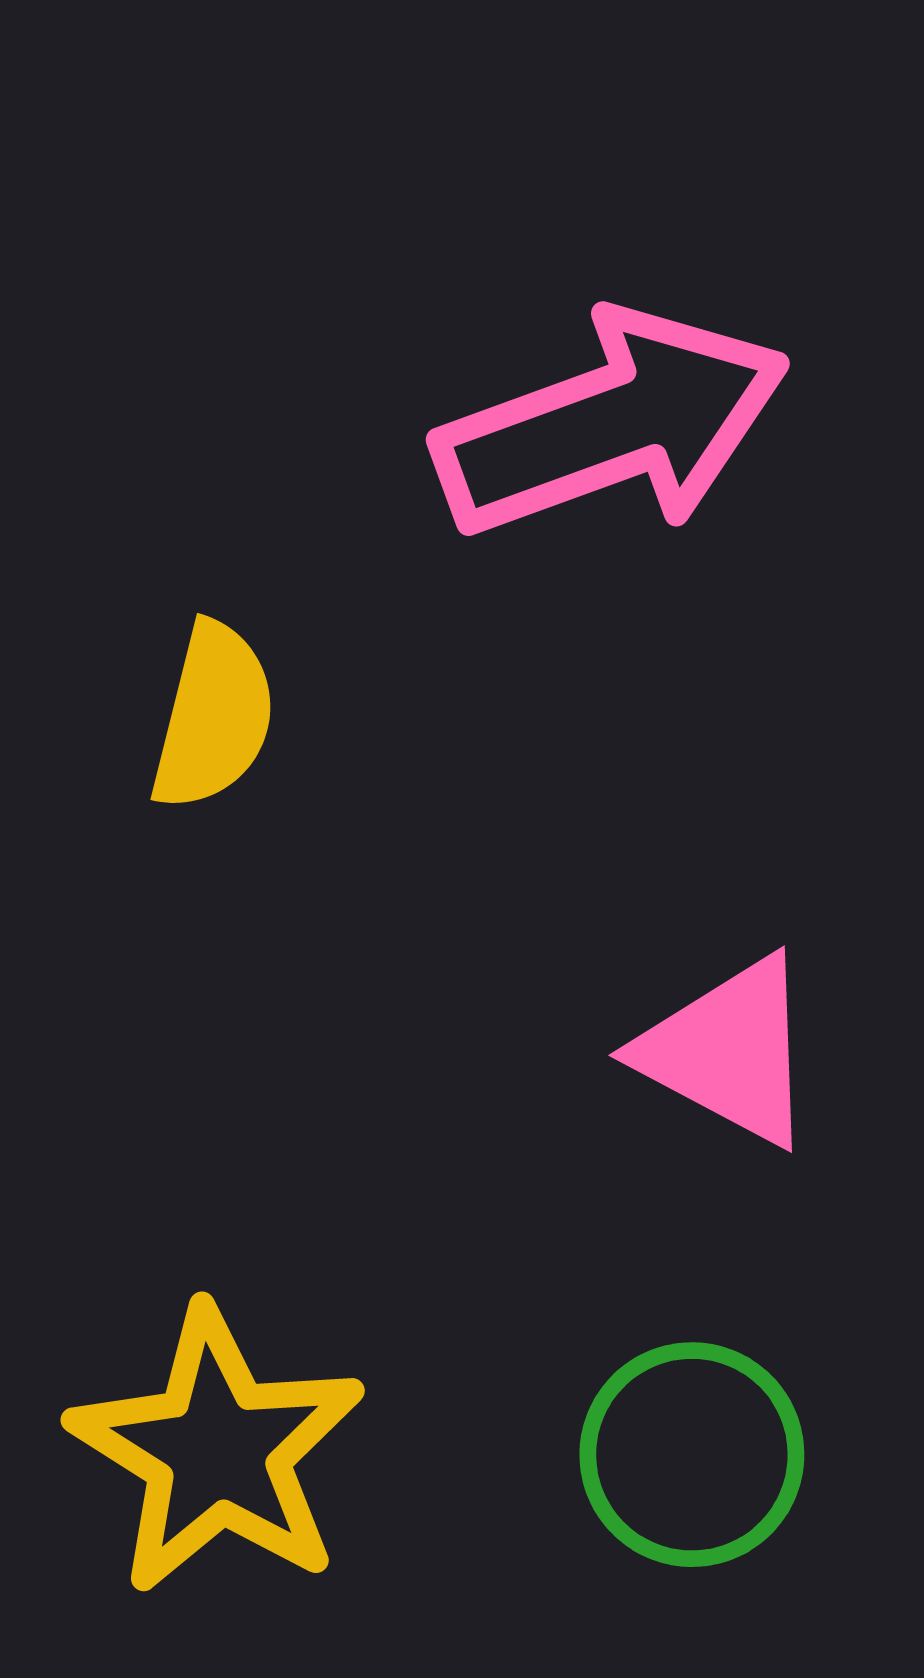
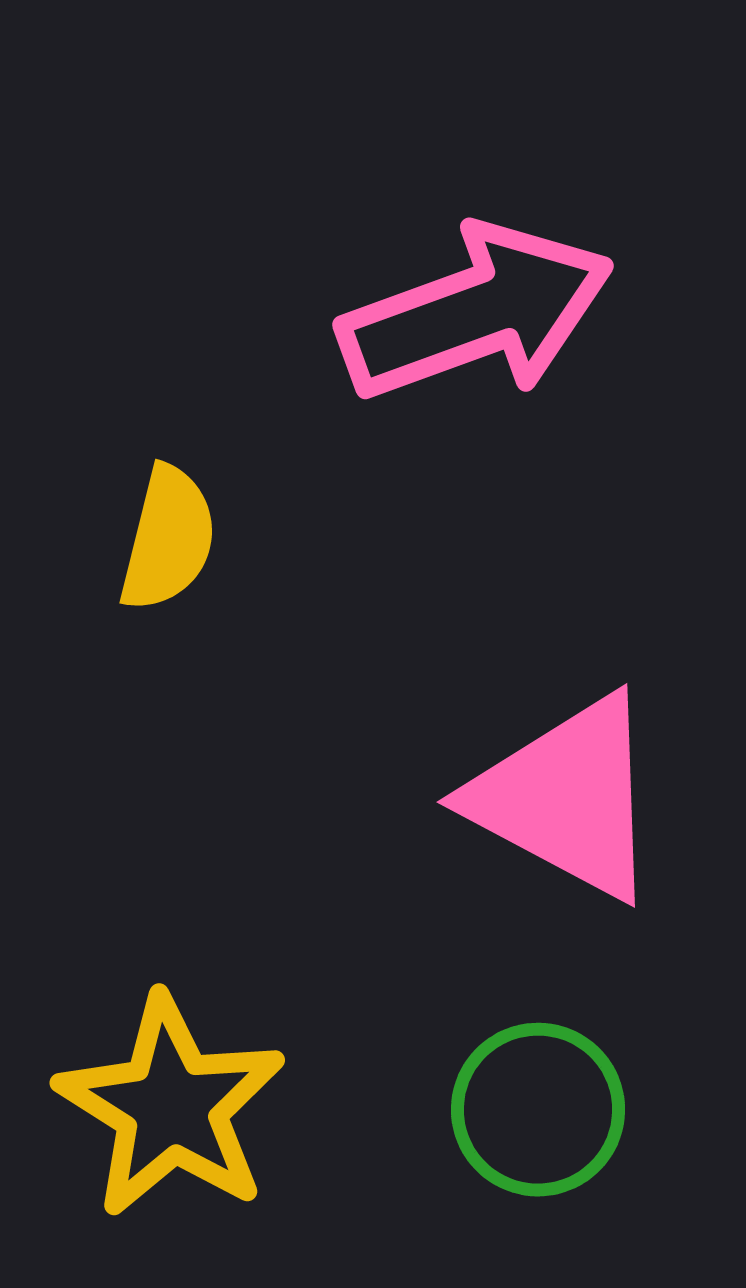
pink triangle: (728, 1051) -> (566, 798), size x1.4

